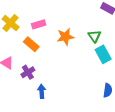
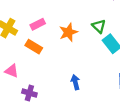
purple cross: (28, 72) -> (29, 93), moved, turned -32
blue arrow: (42, 91) -> (75, 82), moved

